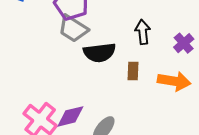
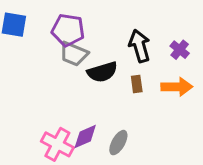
black arrow: (143, 32) -> (140, 46), size x1.4

